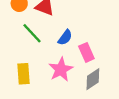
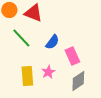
pink star: (61, 69) -> (48, 72), size x0.6
yellow rectangle: (23, 74) -> (27, 76), moved

